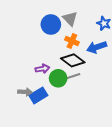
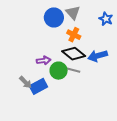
blue arrow: (97, 47) -> (98, 56), moved
gray line: (71, 77) -> (72, 70), turned 30
gray arrow: (25, 92) -> (25, 82), turned 40

